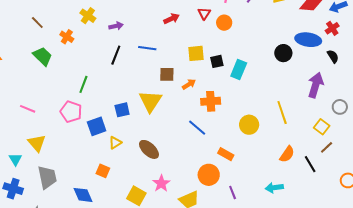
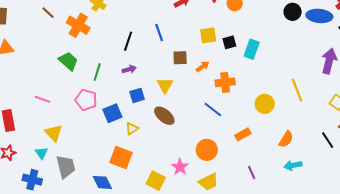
purple arrow: (116, 26) -> (129, 69), moved
orange cross: (67, 37) -> (78, 25), size x1.6
blue line: (147, 48) -> (159, 33), turned 66
black circle: (283, 53) -> (293, 12), moved
green trapezoid: (43, 56) -> (68, 61), moved
yellow triangle: (150, 101) -> (165, 85), size x0.7
brown ellipse: (149, 149) -> (164, 116), moved
orange rectangle: (226, 154) -> (243, 134), turned -56
orange semicircle: (287, 154) -> (286, 139), moved
cyan triangle: (15, 159) -> (41, 153), moved
orange square: (103, 171) -> (121, 157), size x1.6
orange circle: (209, 175) -> (207, 150), moved

